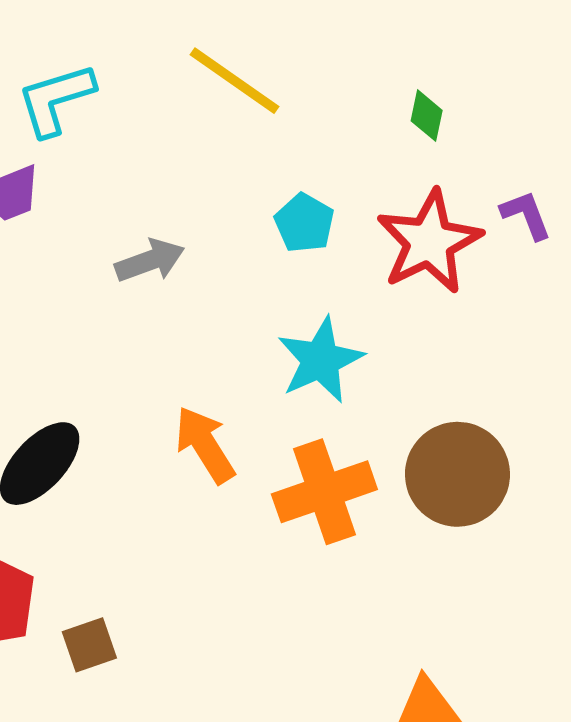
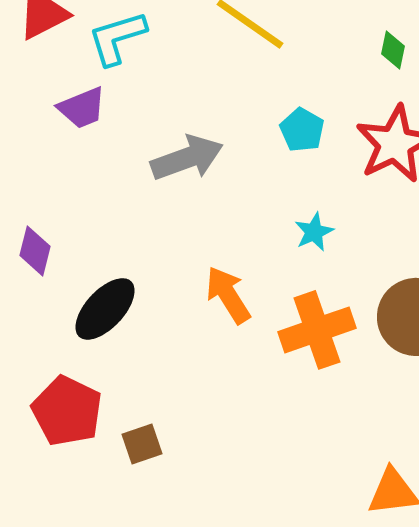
gray arrow: (150, 261) -> (187, 158), size x1.4
cyan star: (320, 360) -> (314, 232), size x0.6

